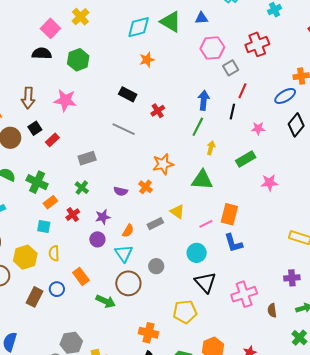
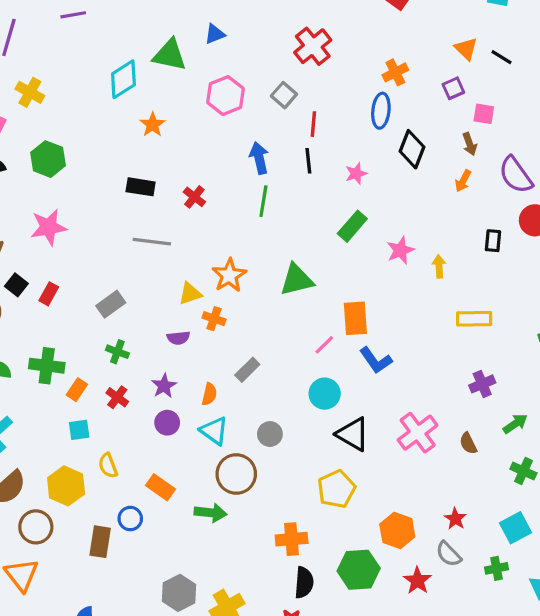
pink hexagon: (212, 48) -> (225, 96), moved
blue ellipse: (285, 96) -> (381, 111), turned -35
yellow arrow: (211, 148) -> (439, 266), moved
yellow triangle: (177, 212) -> (190, 294), moved, turned -35

